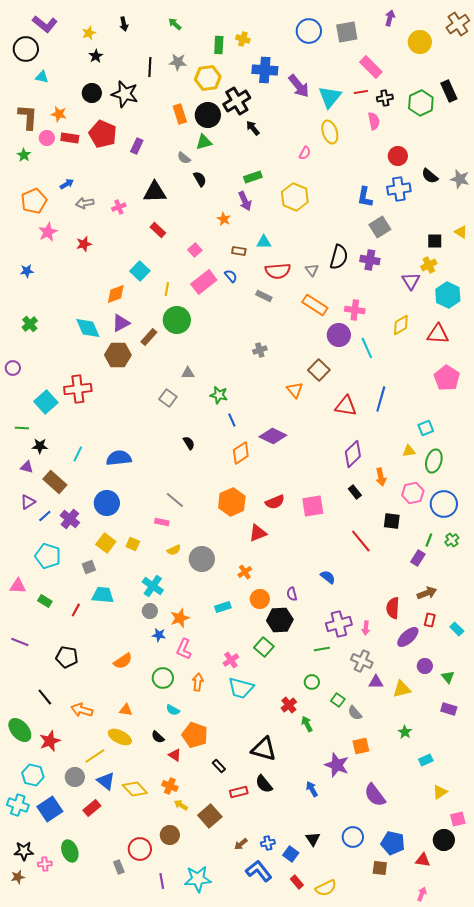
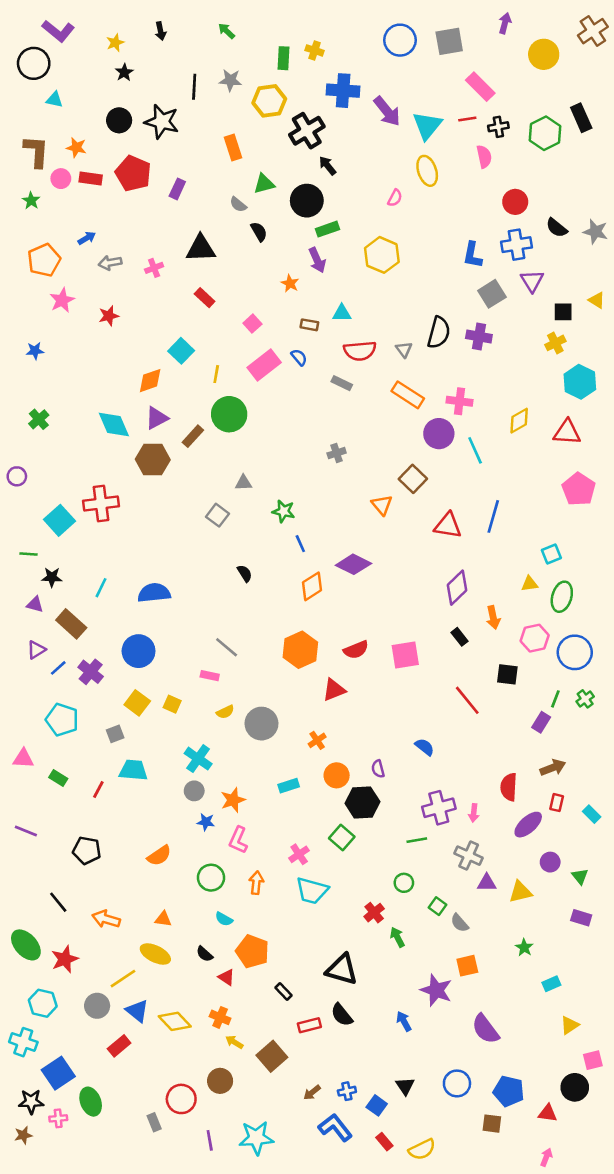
black circle: (208, 115) -> (307, 201), moved
purple triangle: (411, 281) -> (532, 281), moved
blue square: (50, 809) -> (58, 1073), moved

